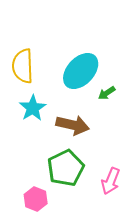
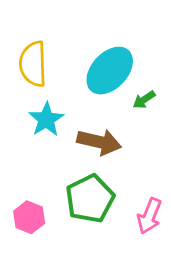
pink hexagon: (36, 199) -> (29, 217), moved

